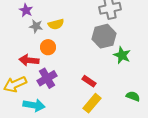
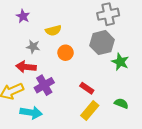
gray star: (36, 26) -> (33, 47), moved
orange circle: (48, 47) -> (66, 53), moved
green semicircle: (133, 96) -> (121, 103), moved

